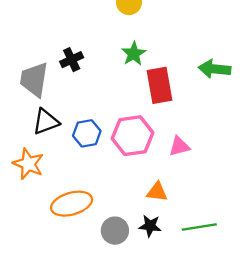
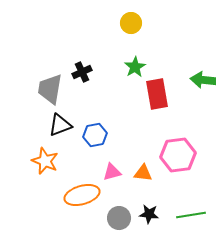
pink hexagon: (132, 136) -> (178, 155), moved
pink triangle: (179, 146) -> (112, 172), moved
orange triangle: (157, 192) -> (143, 173), moved

